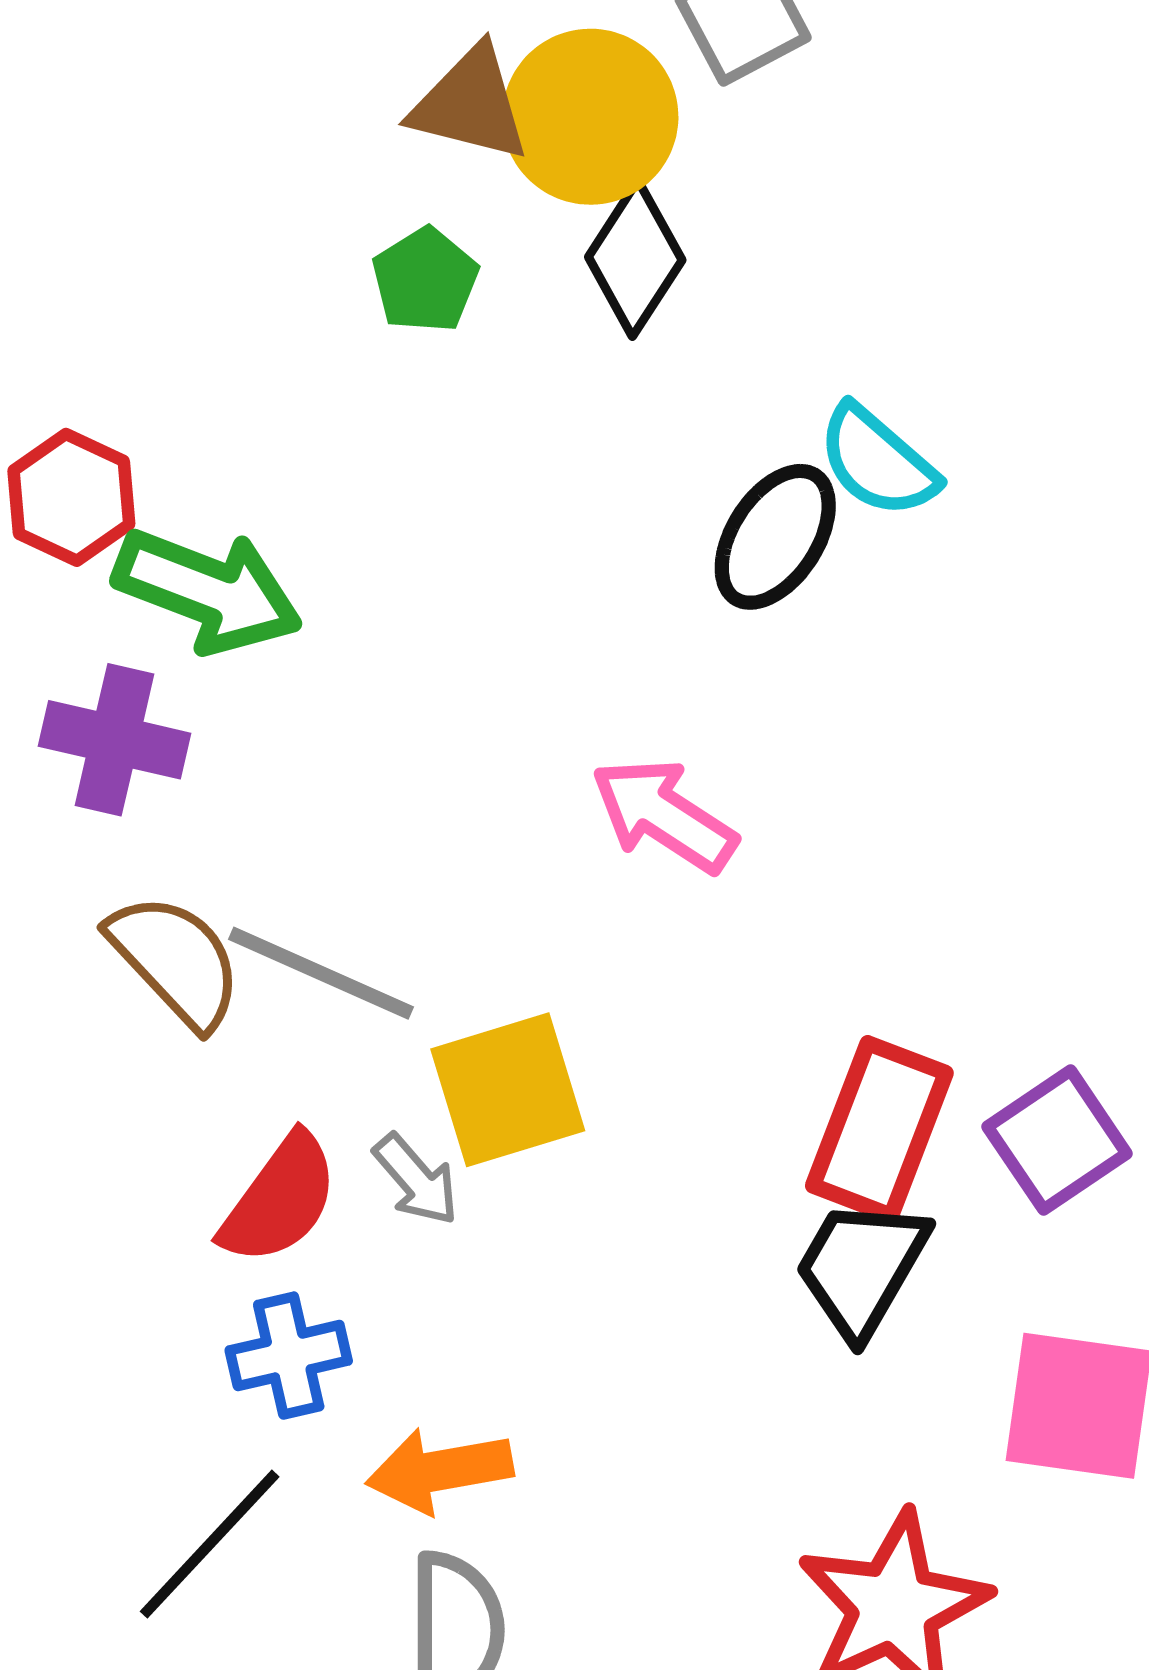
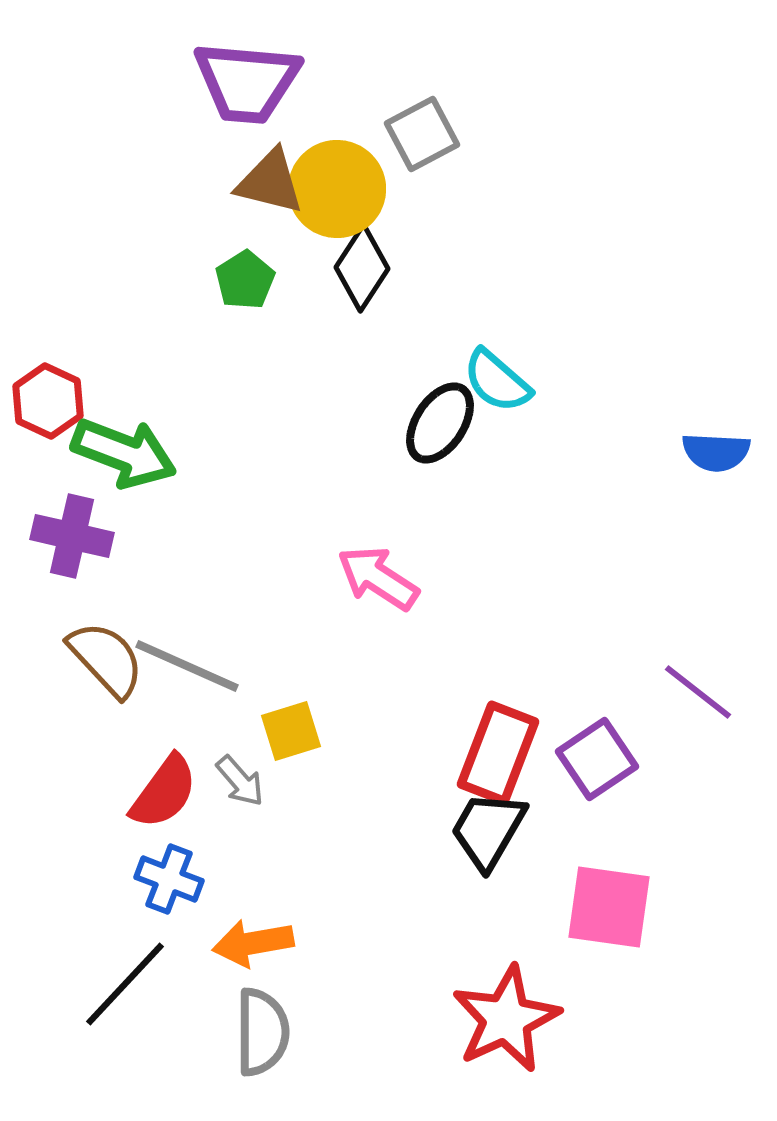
yellow square: (508, 1090) -> (291, 731), size x0.7
blue cross: (289, 1356) -> (169, 879), turned 34

